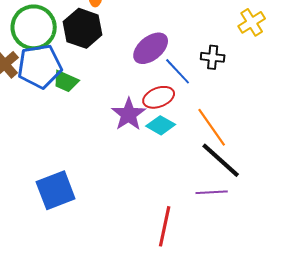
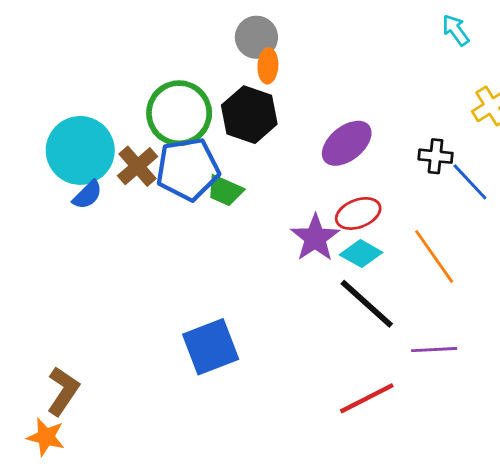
blue line: (178, 71) -> (470, 182), moved
black line: (221, 160) -> (367, 304), moved
red line: (165, 226) -> (367, 398), turned 51

